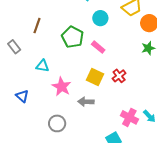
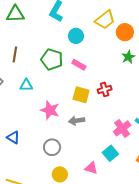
cyan triangle: (42, 66) -> (26, 85), moved
red cross: (119, 76) -> (105, 89), turned 32
blue triangle: (22, 96) -> (13, 137), moved
pink cross: (129, 117) -> (122, 128), turned 36

